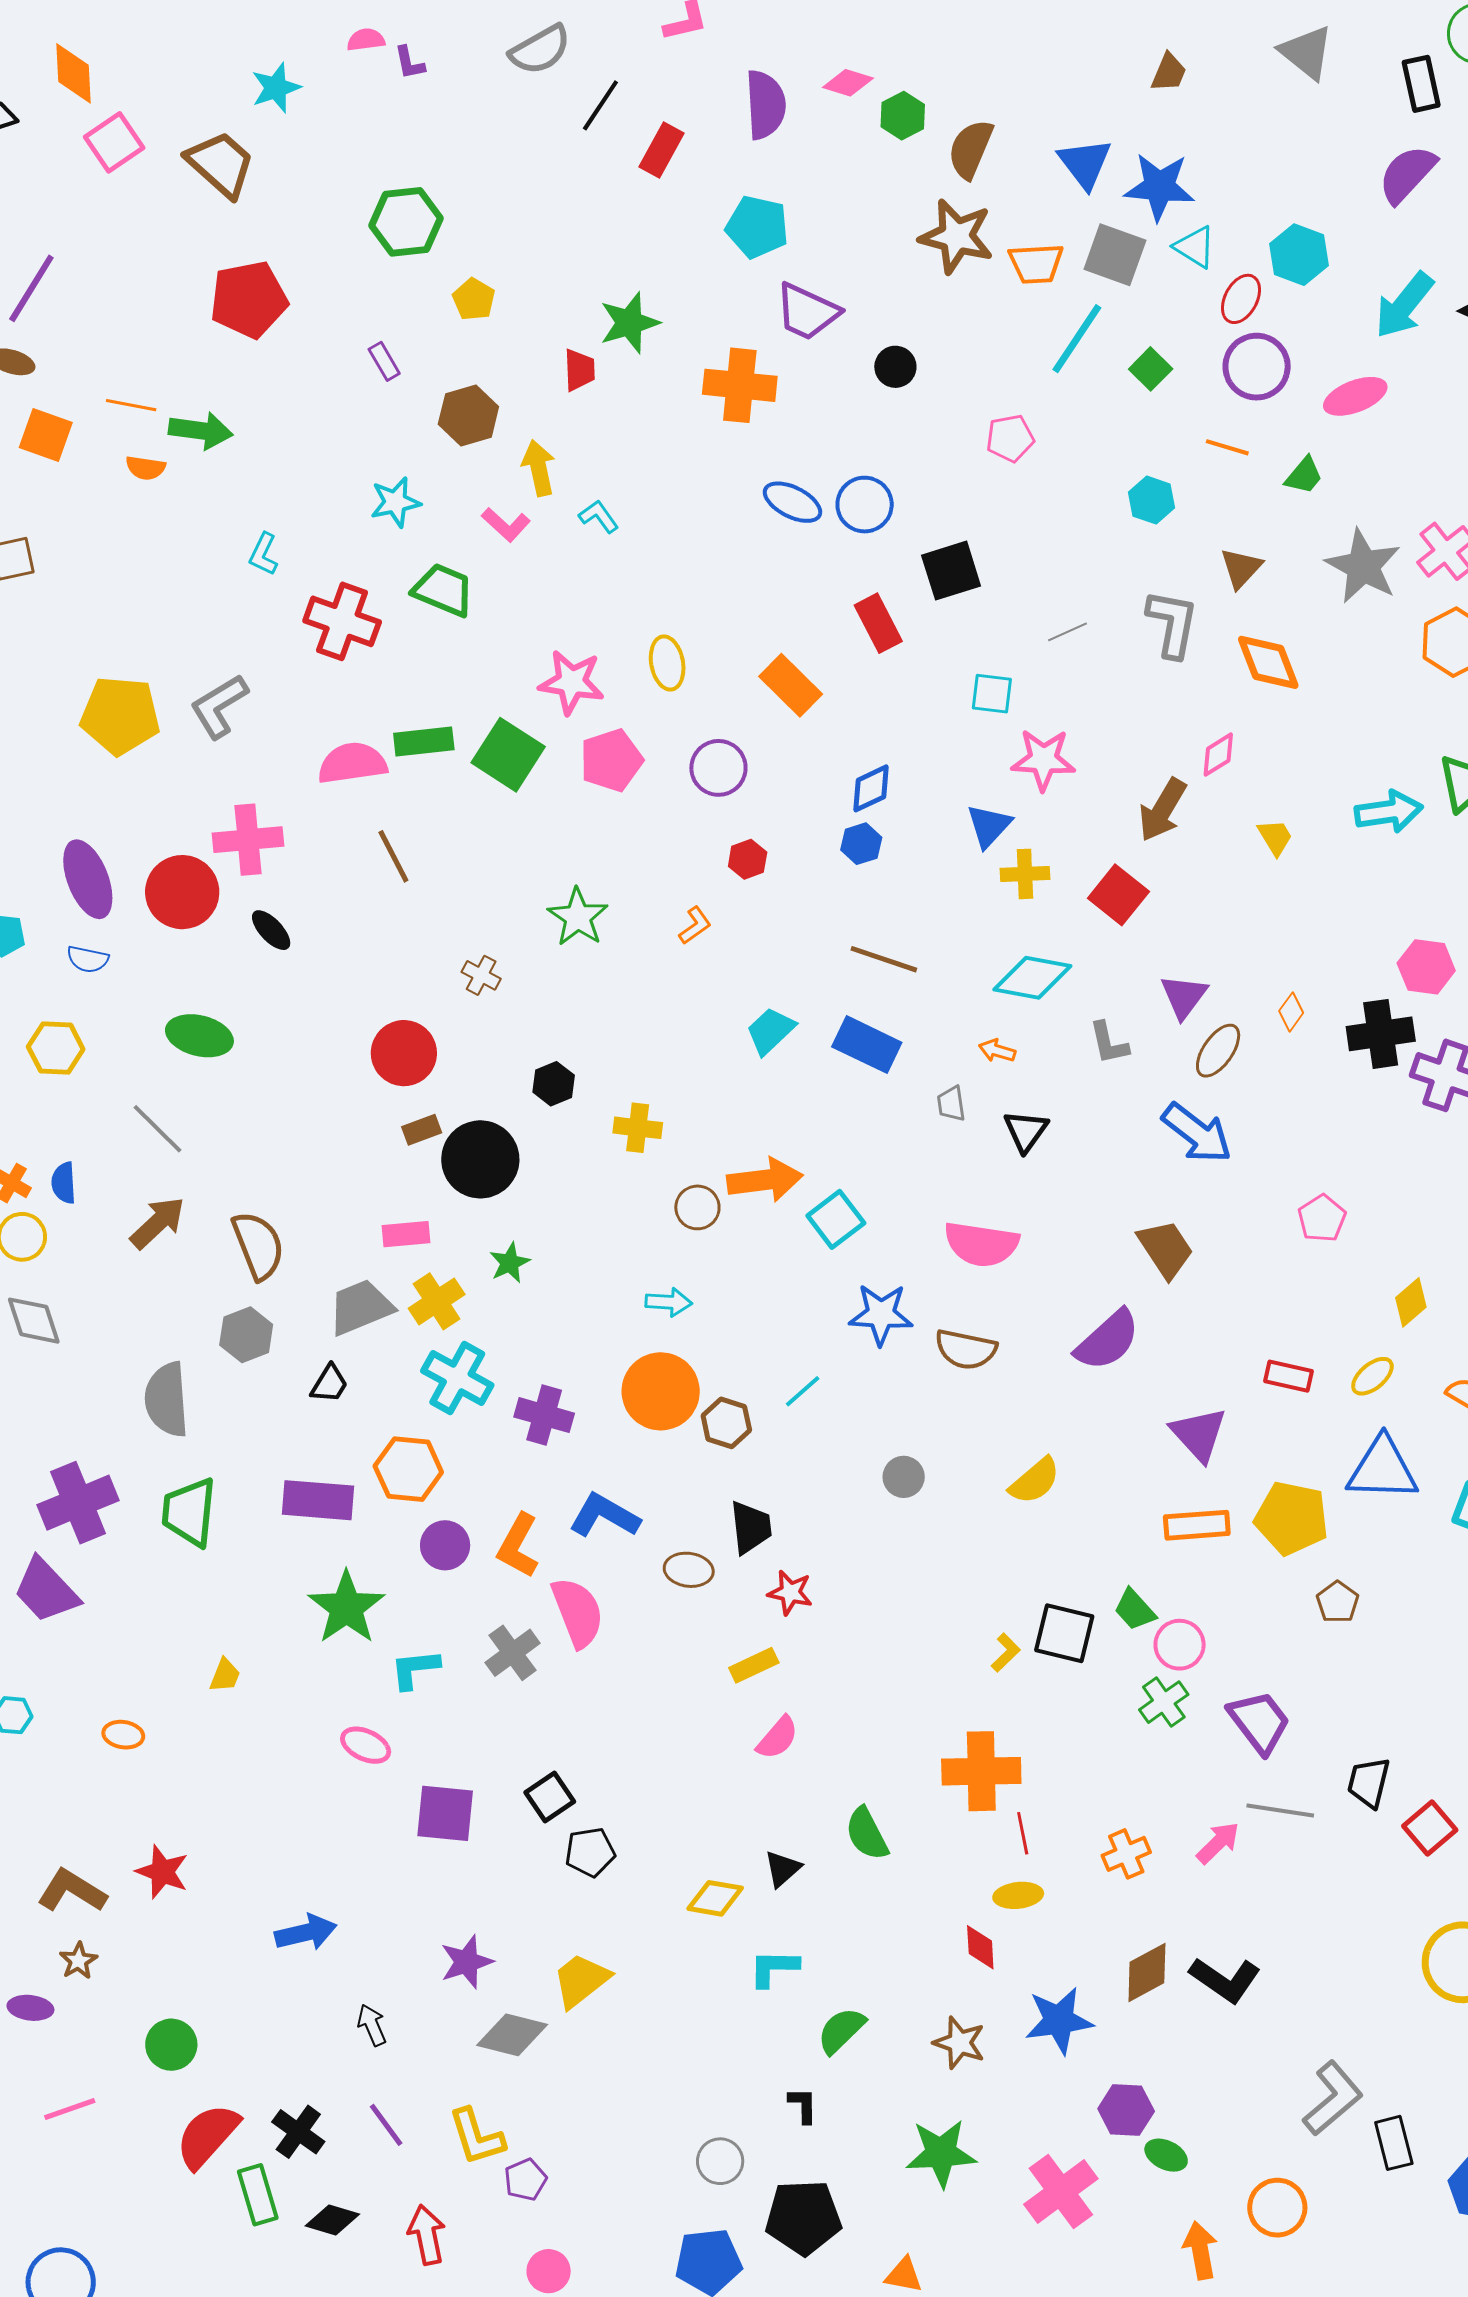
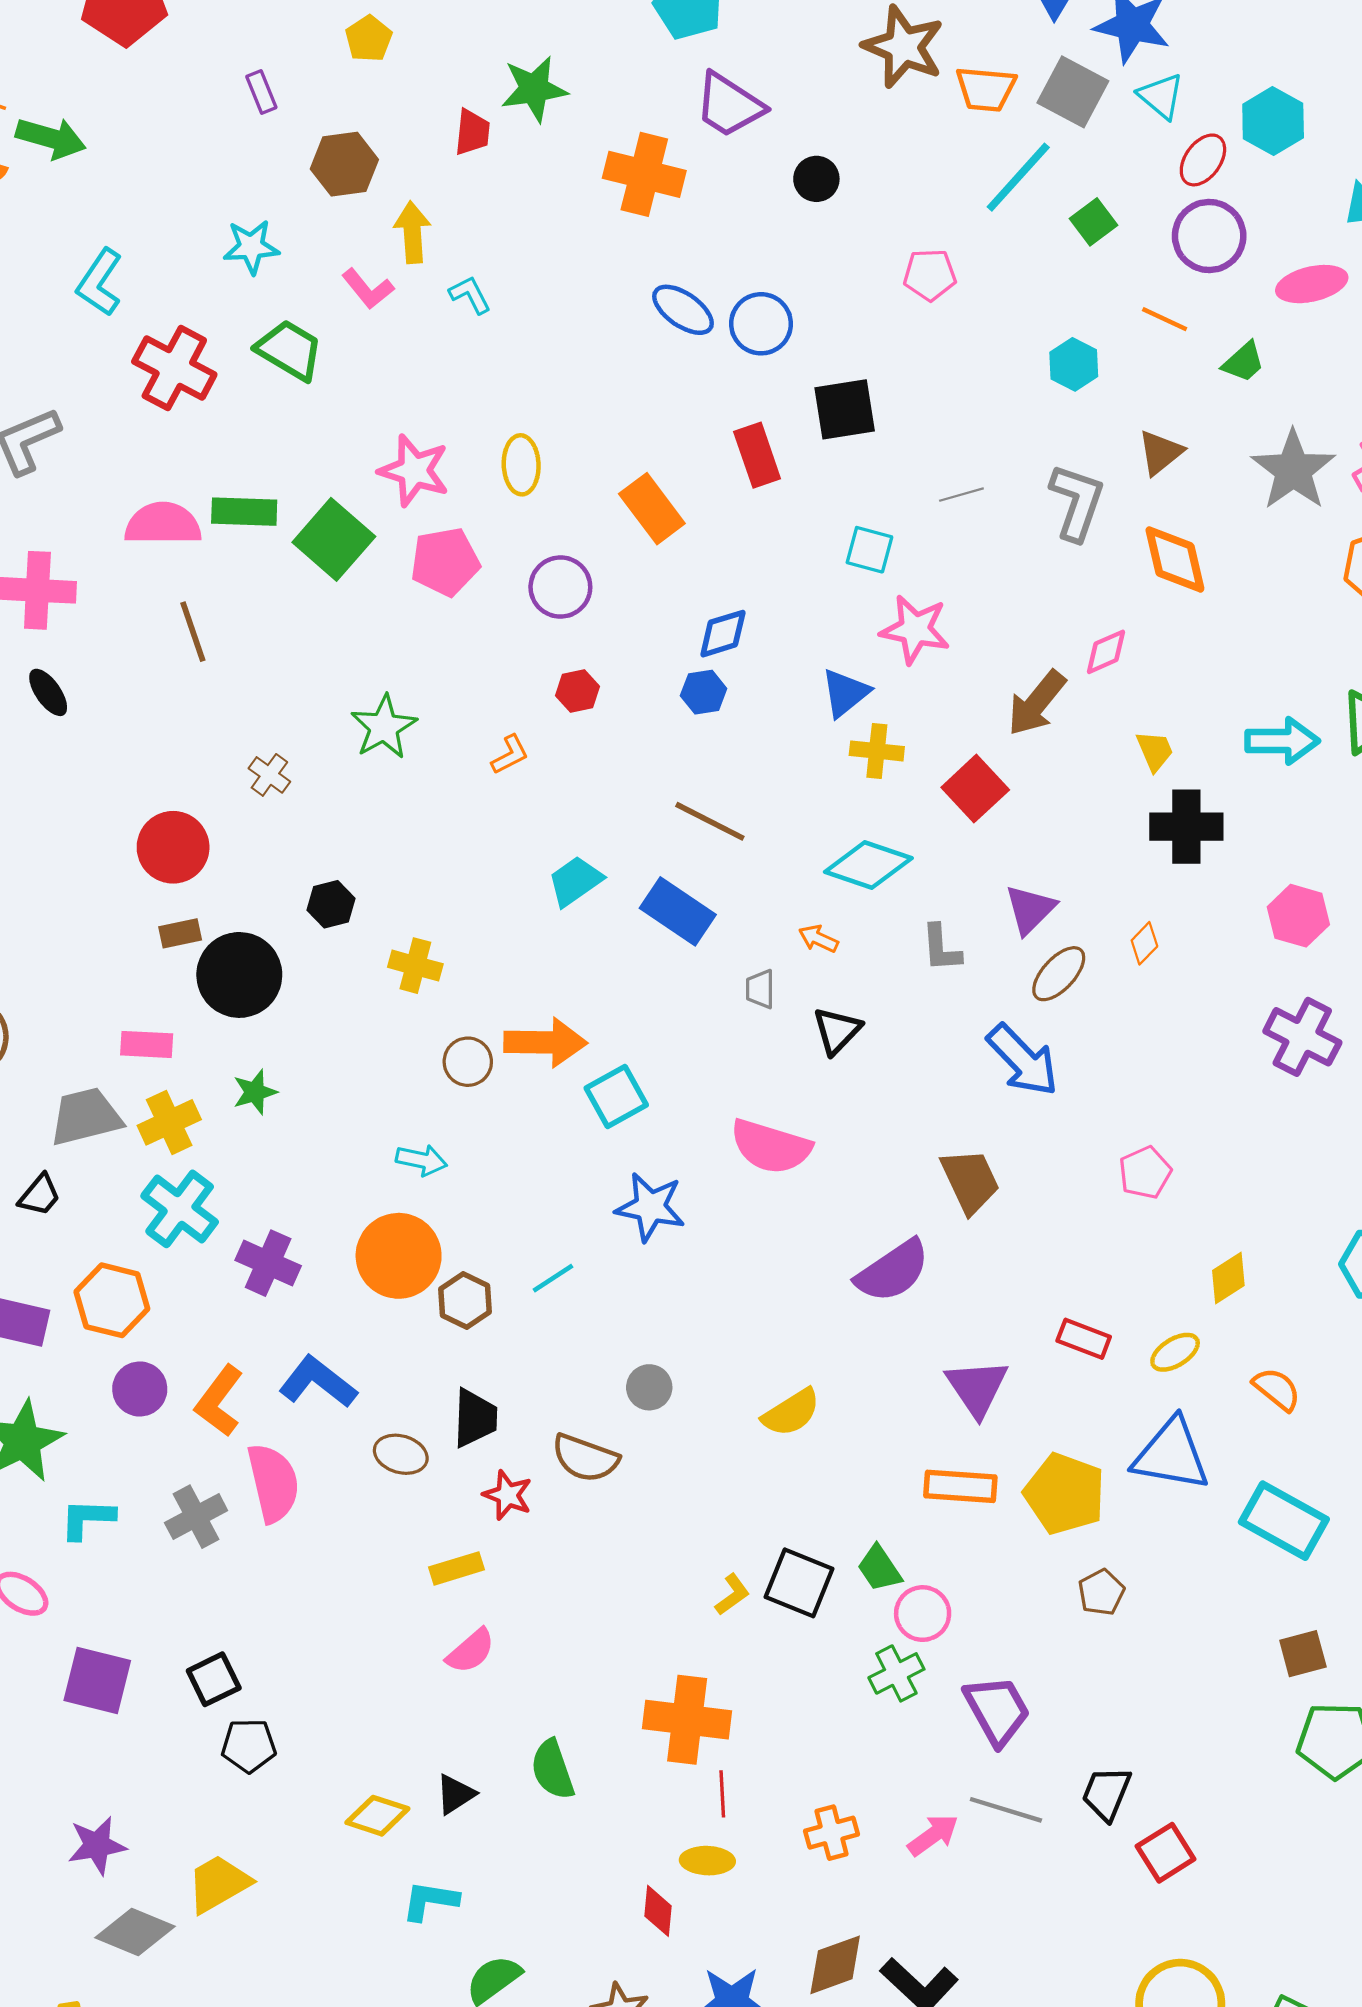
cyan L-shape: (264, 554) -> (100, 282), size x1.4
black cross: (1381, 1034) -> (1186, 827), moved
brown semicircle: (966, 1349) -> (585, 1458), moved

